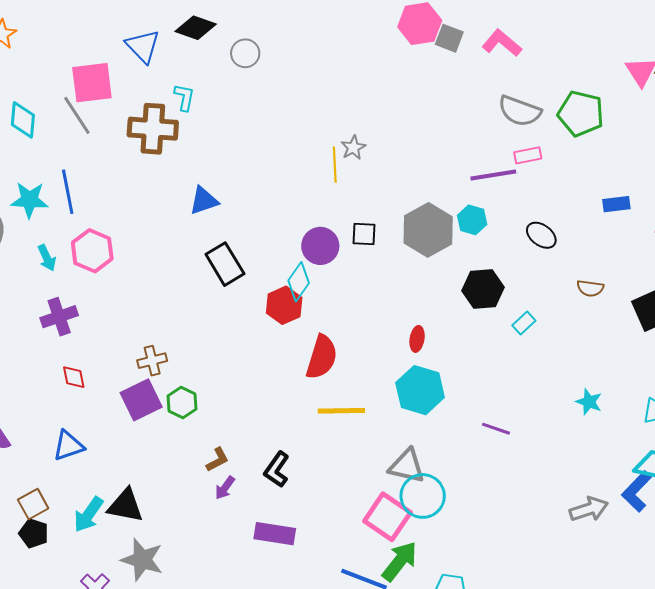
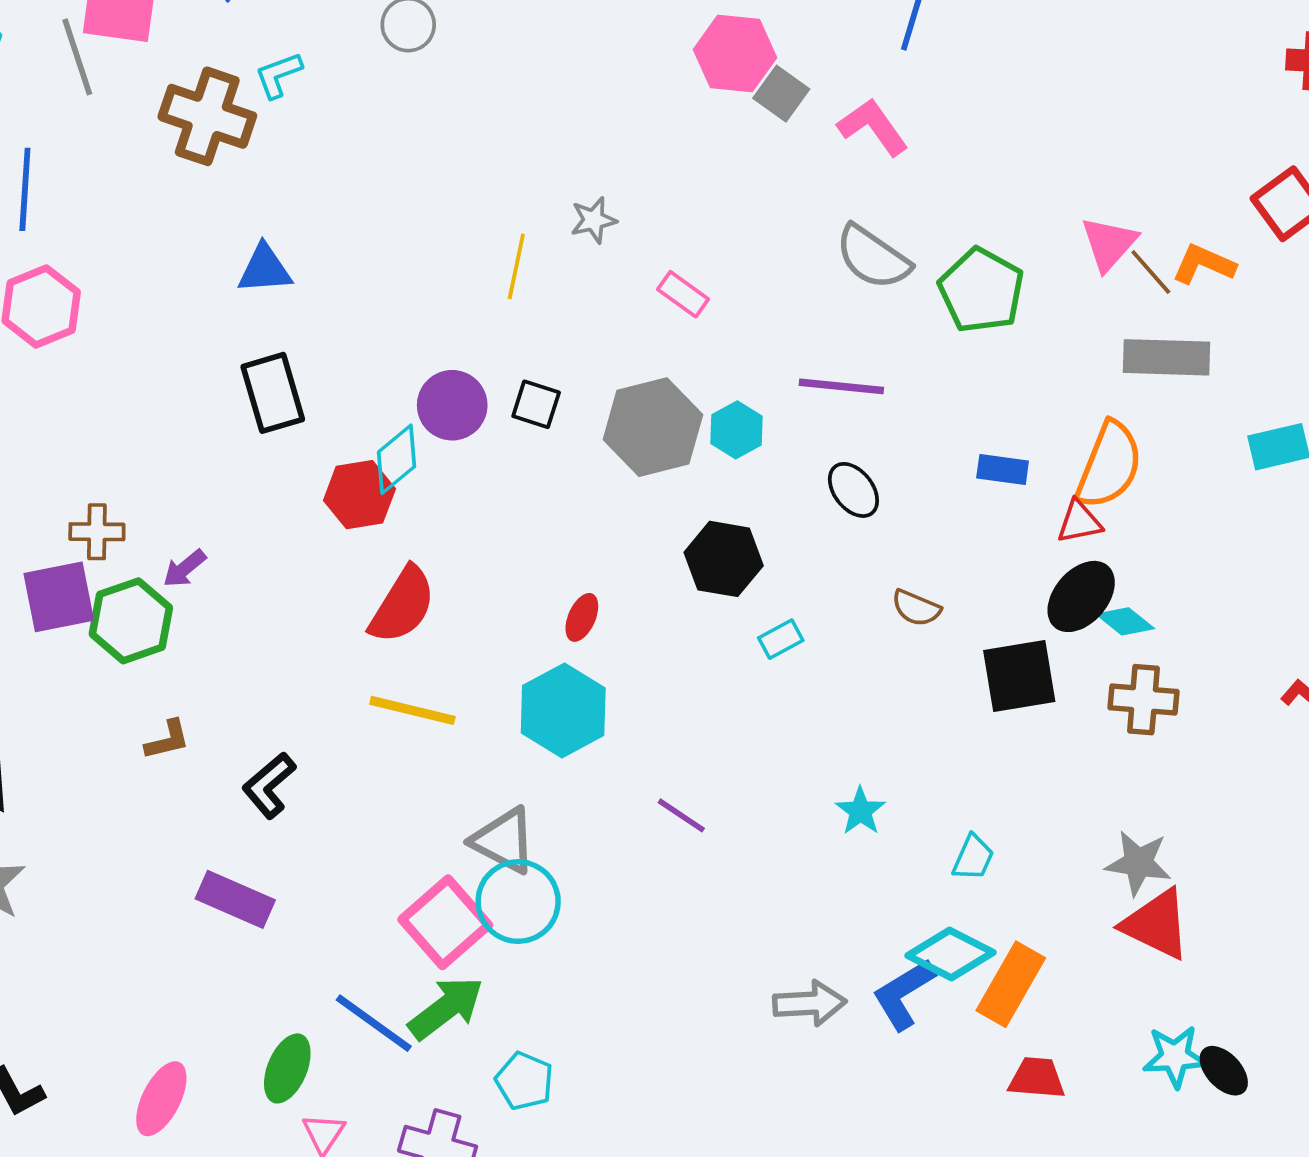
cyan L-shape: (184, 97) -> (278, 75), turned -136
gray star: (353, 148) -> (594, 220), moved
pink rectangle: (528, 155) -> (683, 294), moved, turned 32
purple line: (493, 175) -> (841, 386), moved
green hexagon: (182, 402) -> (131, 621), size x1.4
purple arrow: (225, 488) -> (184, 568), moved

